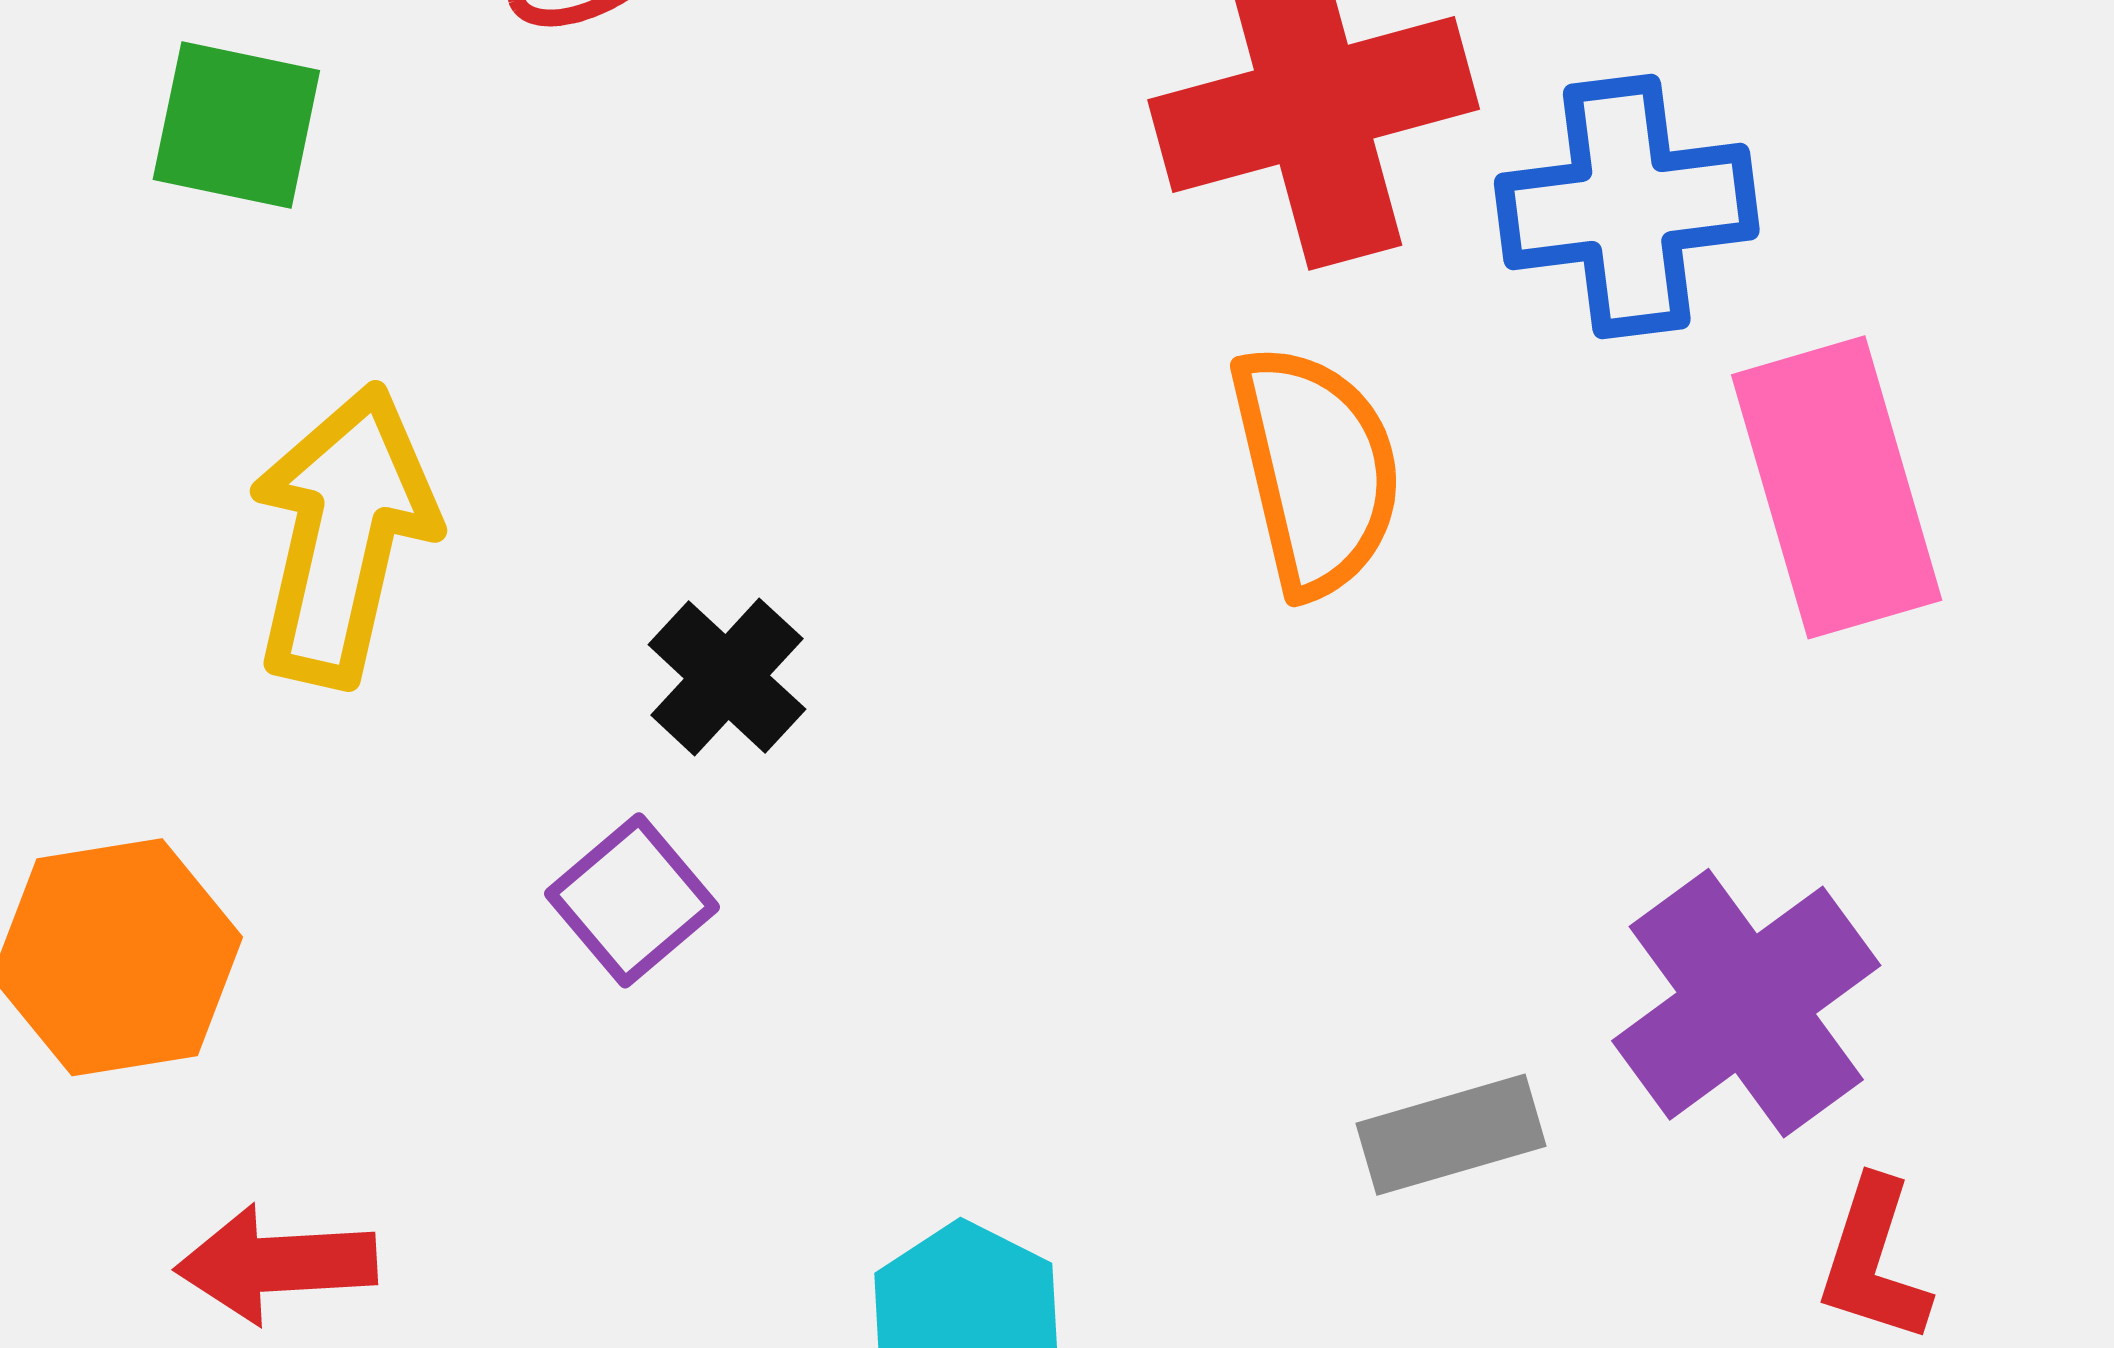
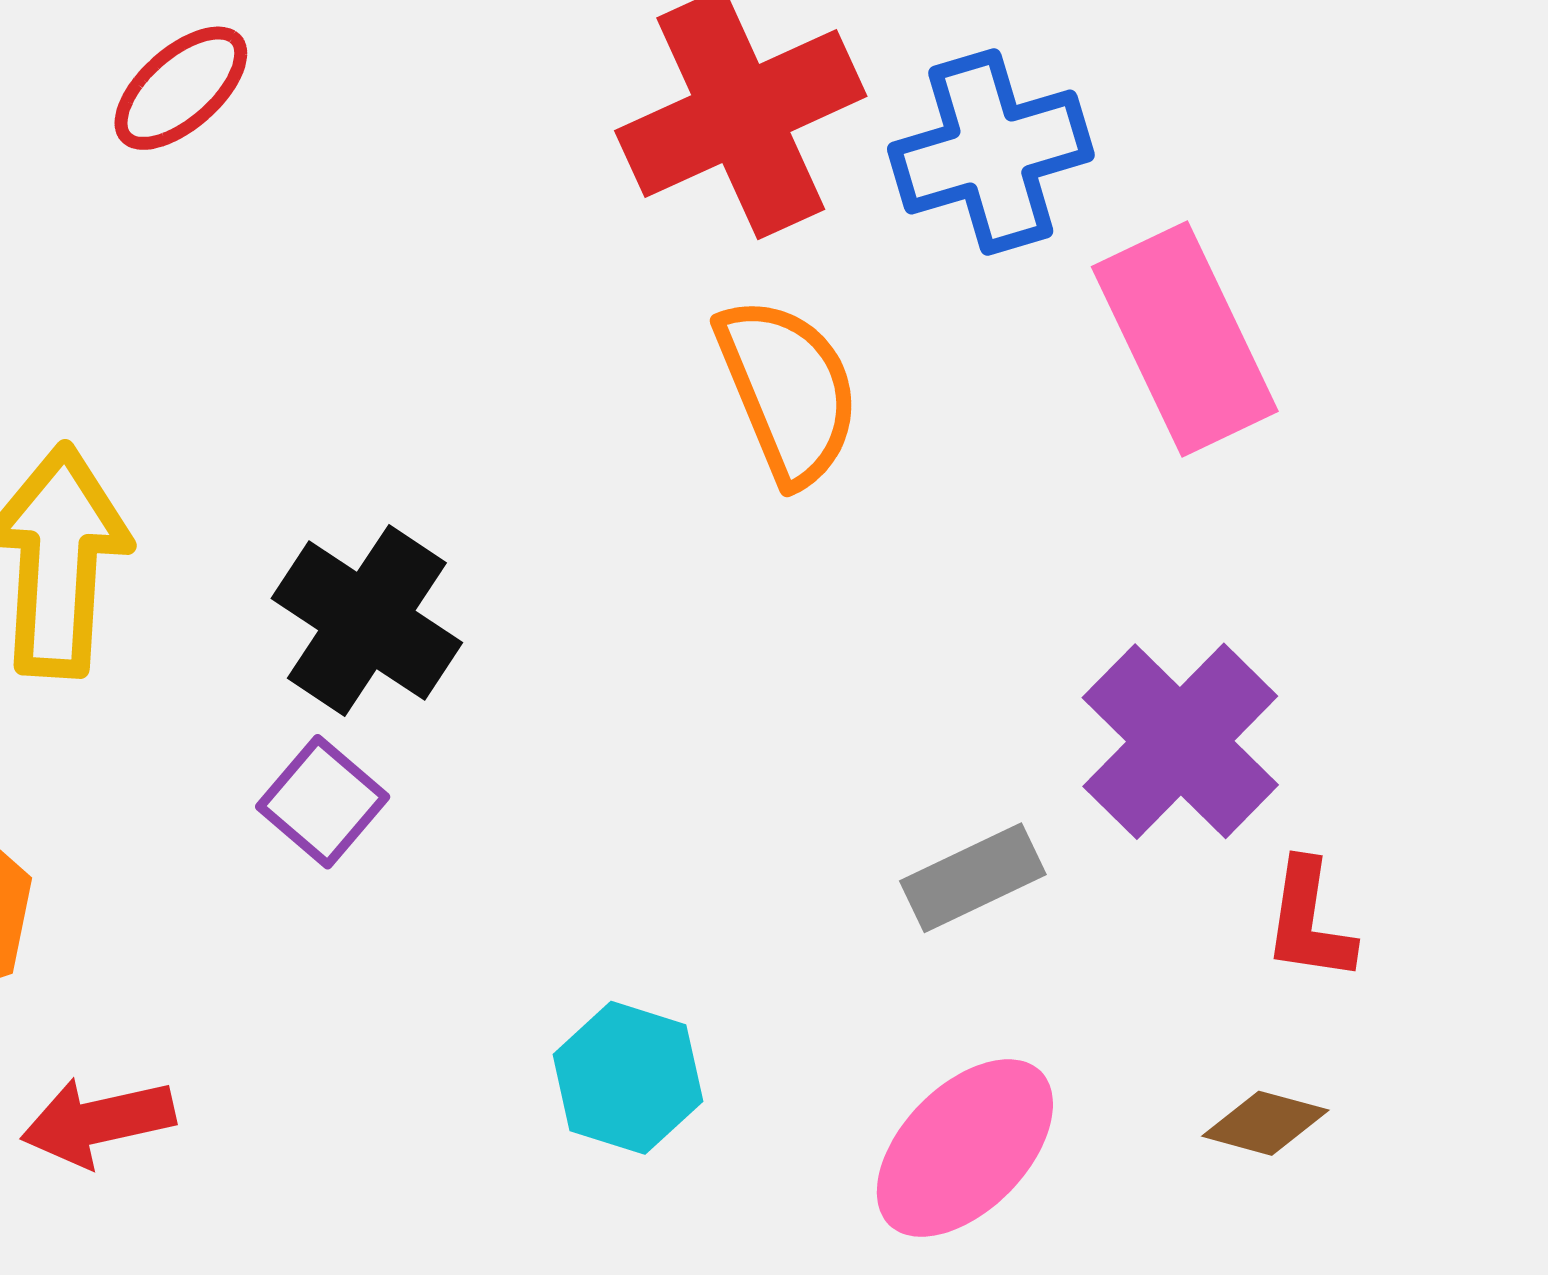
black cross: (727, 677) -> (367, 621), size x1.5

